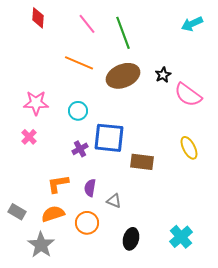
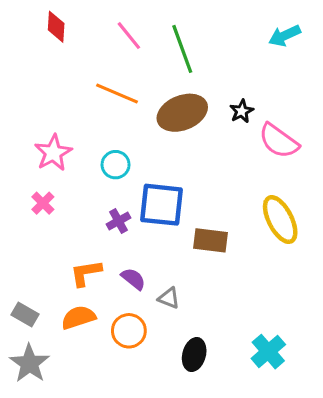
pink star: (36, 103) -> (53, 153), turned -30
yellow ellipse: (189, 148) -> (280, 220), size x1.4
purple semicircle: (90, 188) -> (133, 279), turned 120
gray star: (41, 245) -> (29, 363), moved

